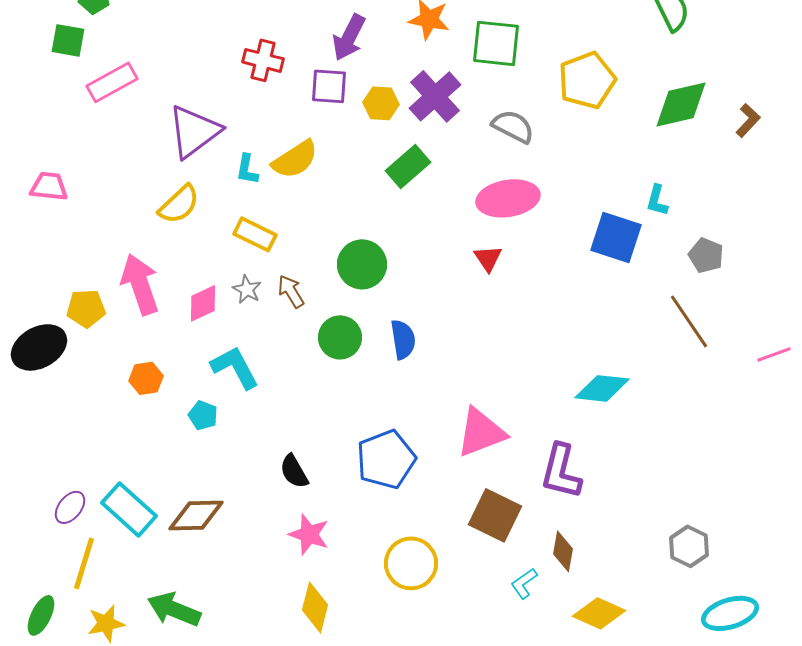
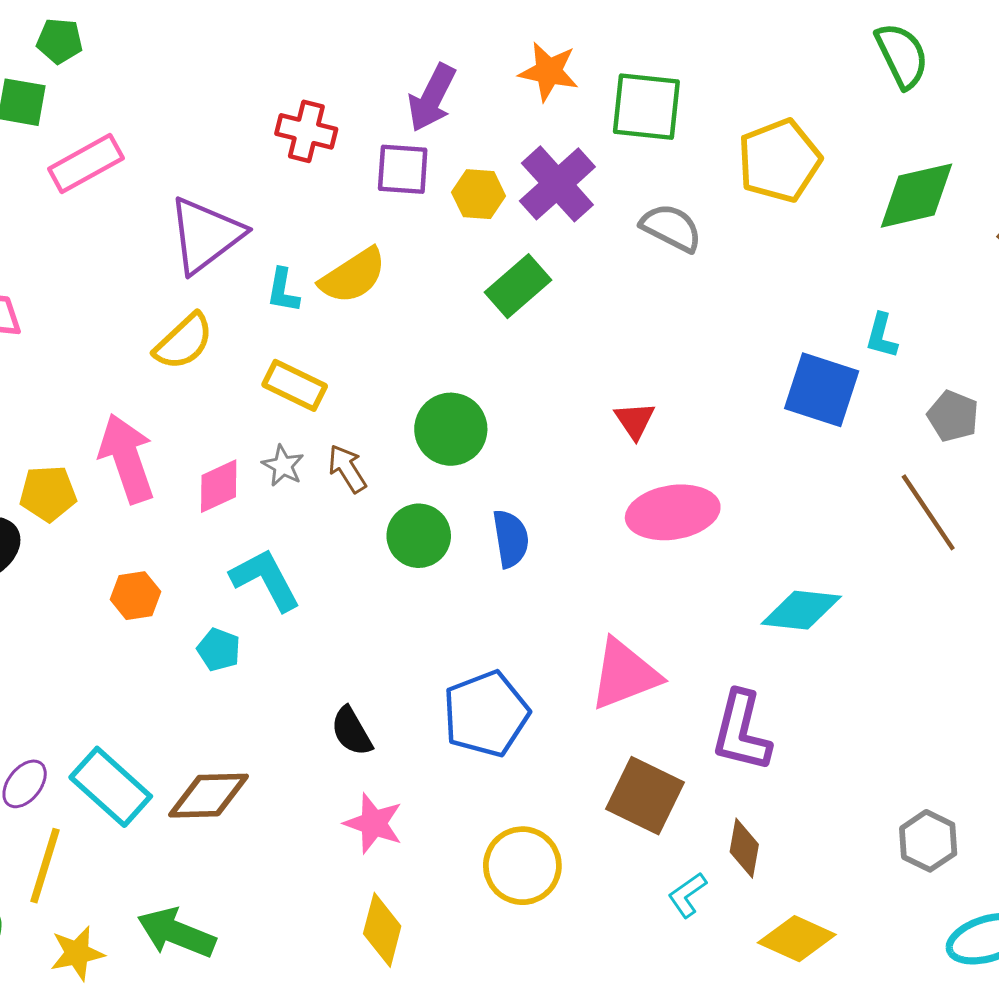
pink ellipse: (508, 198) -> (673, 512), moved

